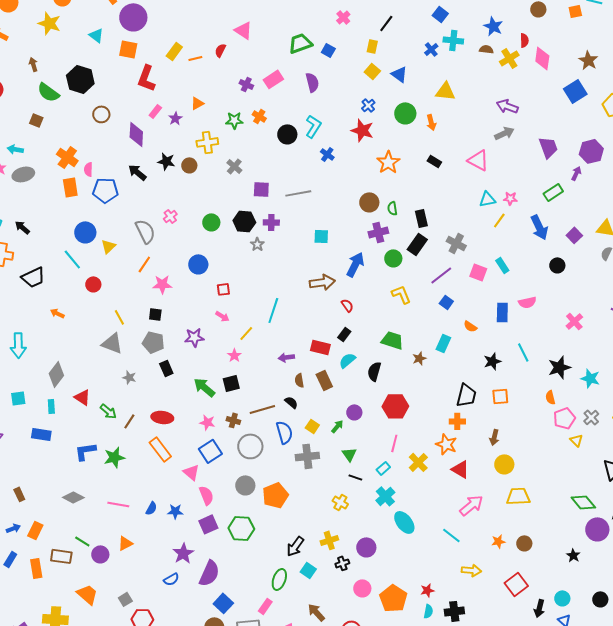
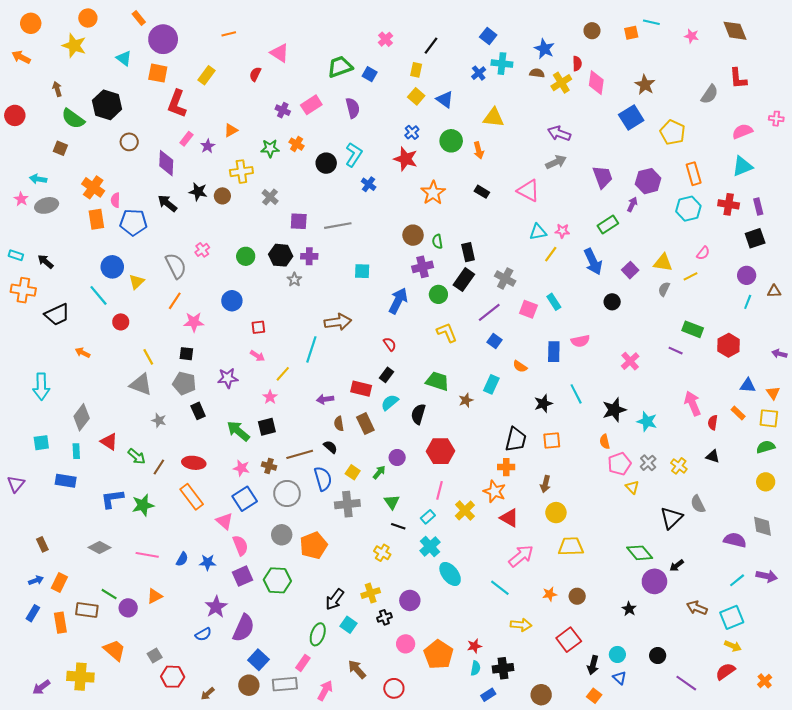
orange line: (195, 58) -> (229, 34), moved
brown arrow: (322, 282) -> (338, 322), moved

